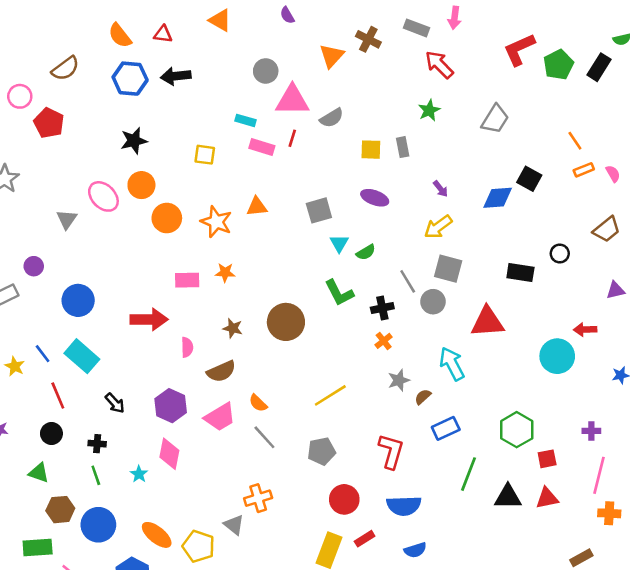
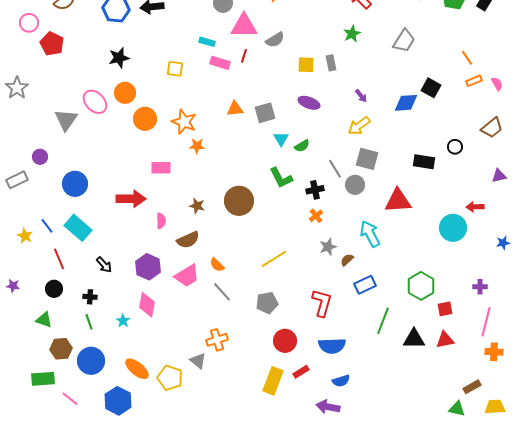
orange triangle: (257, 207) -> (235, 109), moved
gray triangle: (67, 219) -> (66, 120), size x1.4
orange star: (225, 273) -> (197, 146), moved

